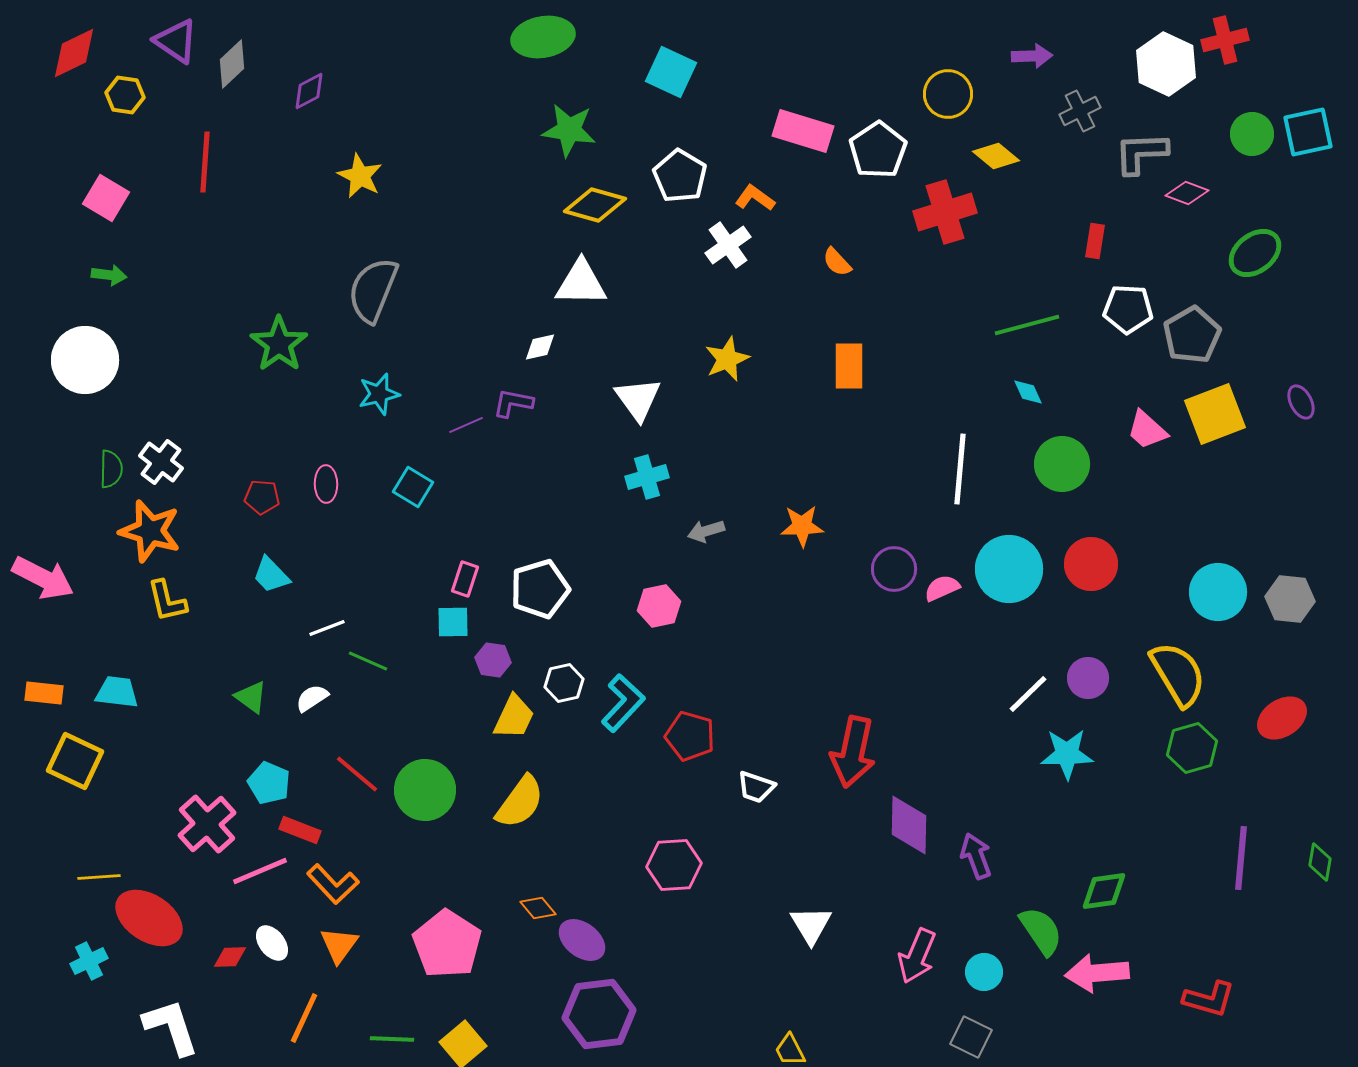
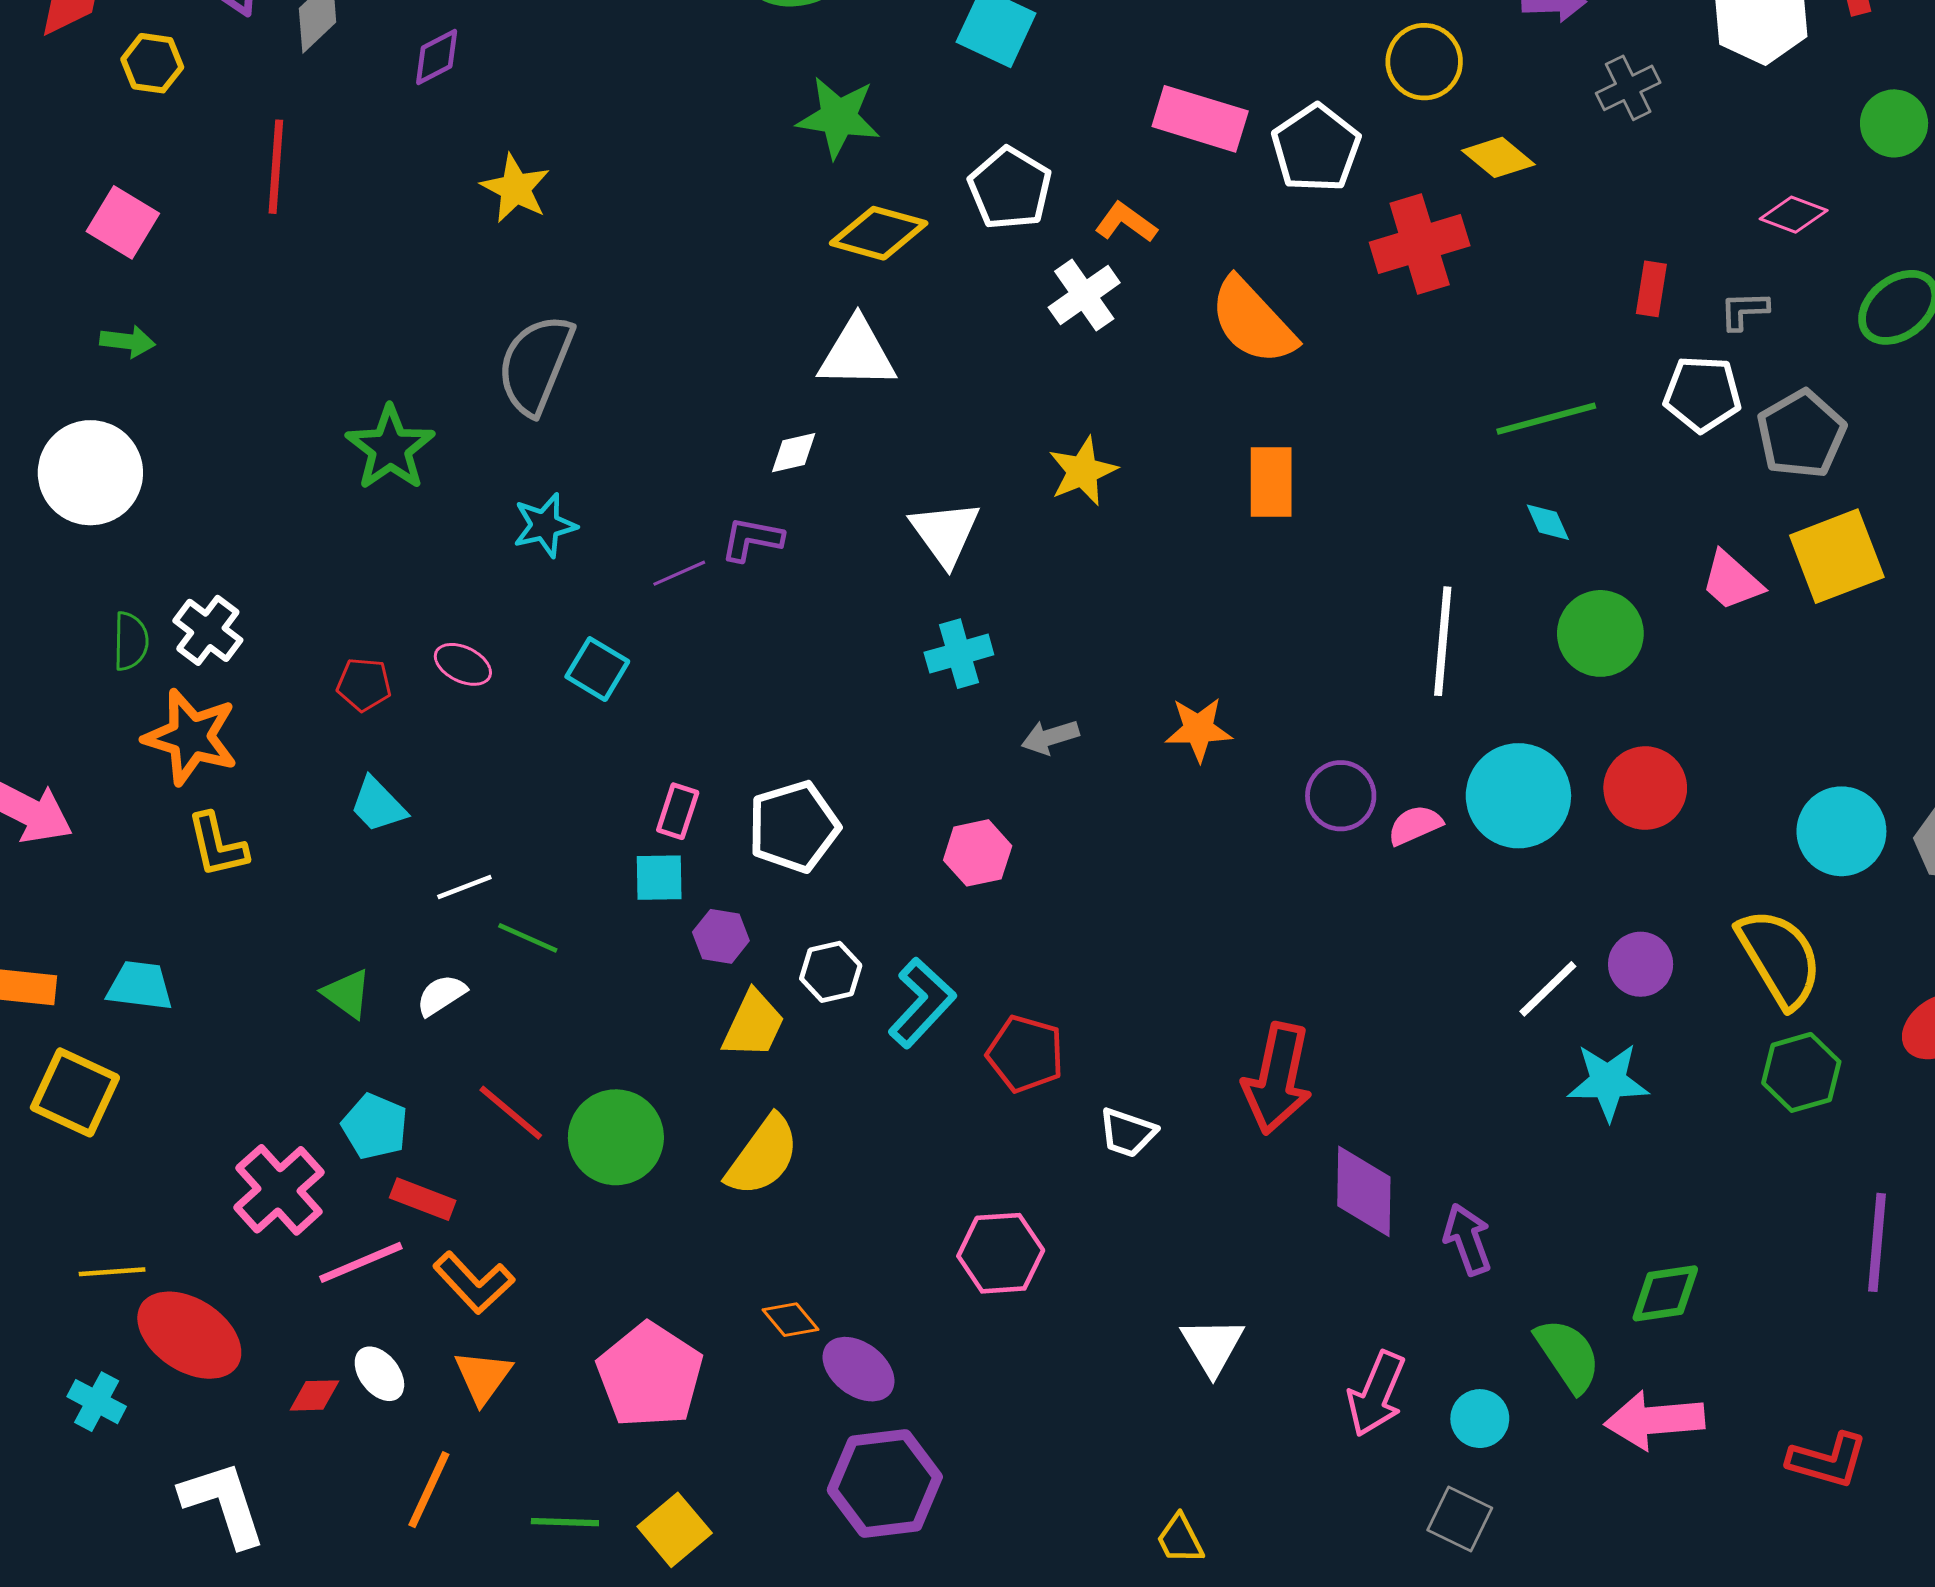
gray L-shape: (1141, 153) -> (1744, 310), moved, size x0.6
orange semicircle: (837, 262) -> (1253, 321), size x2.0
pink ellipse: (326, 484) -> (463, 664), turned -63
cyan cross: (89, 961) -> (97, 1402), turned -36

